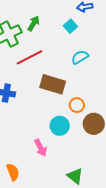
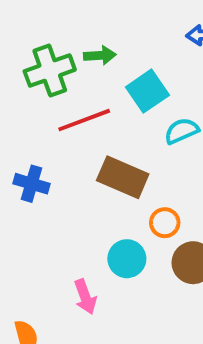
green arrow: (34, 23) -> (100, 55), turned 49
cyan square: (70, 26) -> (147, 91), moved, size x1.5

